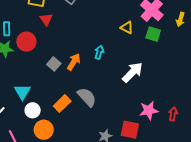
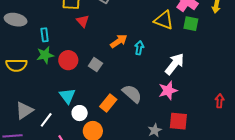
yellow triangle: (127, 28) -> (164, 20), size x1.5
red circle: (26, 42) -> (68, 60), moved
orange arrow: (74, 62) -> (119, 41), moved, turned 30
pink star: (149, 110) -> (168, 90), moved

